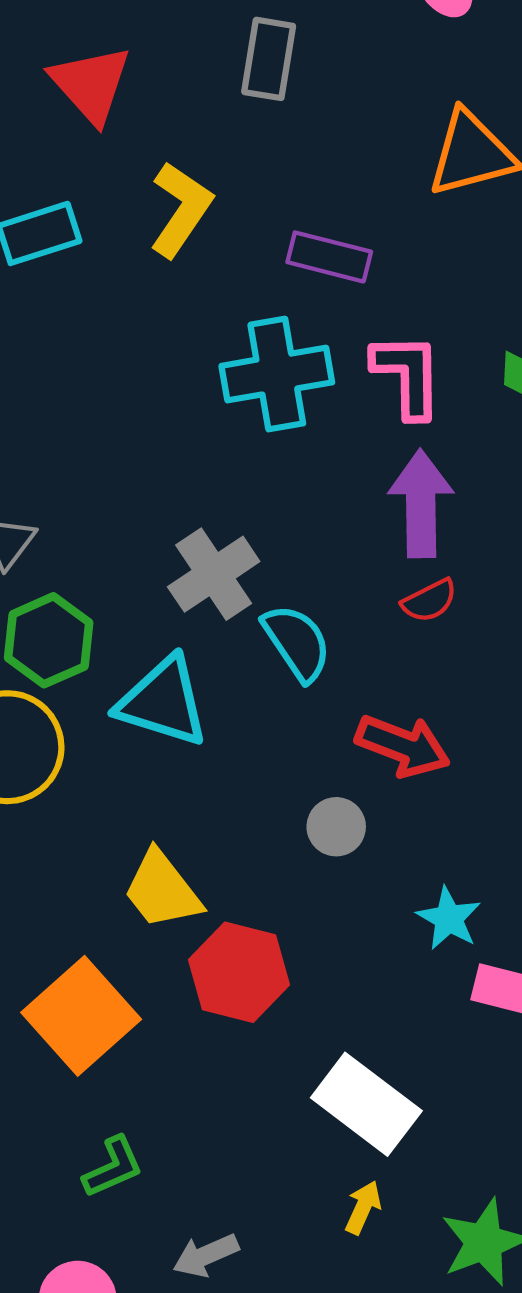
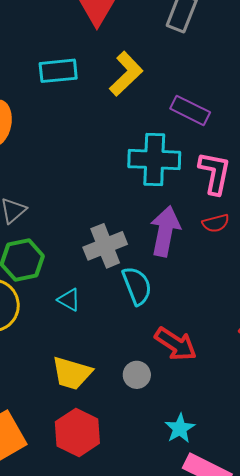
purple arrow: (421, 504) -> (165, 231), moved
red semicircle: (429, 601) -> (216, 223), moved
cyan triangle: (163, 702) -> (69, 300), size x0.5
yellow trapezoid: (162, 890) -> (72, 373), moved, turned -48

